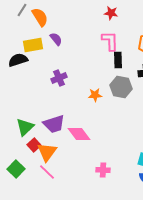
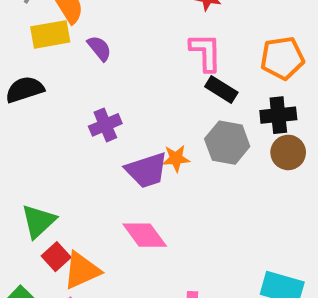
yellow rectangle: (33, 45) -> (50, 34), moved
black rectangle: (118, 60) -> (221, 90), turned -56
purple trapezoid: (54, 124) -> (147, 170), moved
orange triangle: (47, 152) -> (82, 270), turned 30

